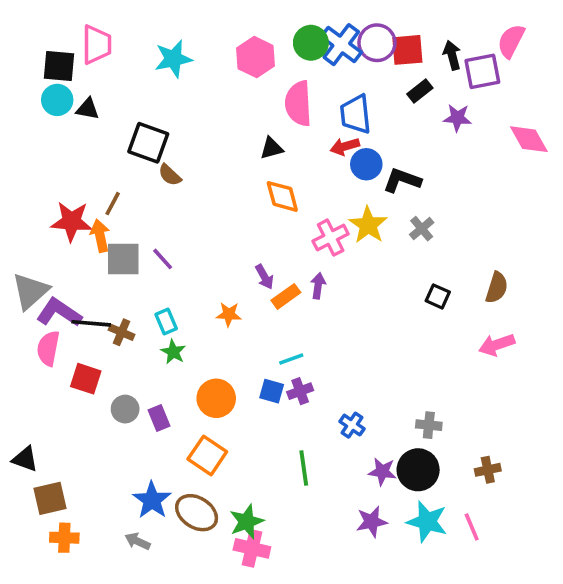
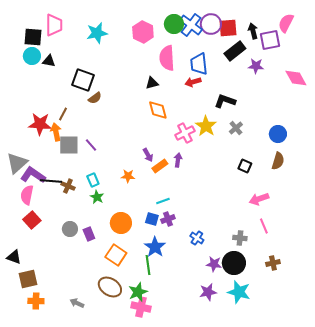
black rectangle: (420, 91) -> (235, 51), size x1.5
blue circle: (366, 164) -> (278, 134), moved
brown semicircle: (170, 175) -> (95, 98), turned -80
pink arrow: (497, 345) -> (259, 199), moved
red square: (86, 379) -> (32, 220), moved, turned 30
green line: (304, 468) -> (148, 265), moved
blue star: (152, 500) -> (155, 247), moved
pink line: (472, 527) -> (264, 226), moved

